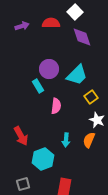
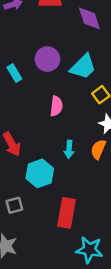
cyan rectangle: (38, 86) -> (14, 73), moved

